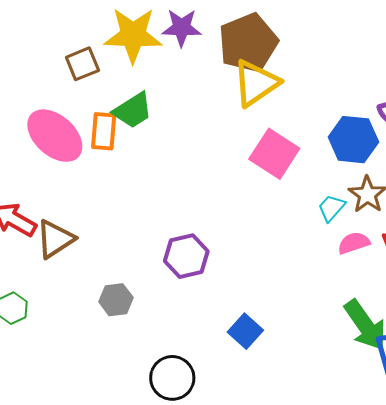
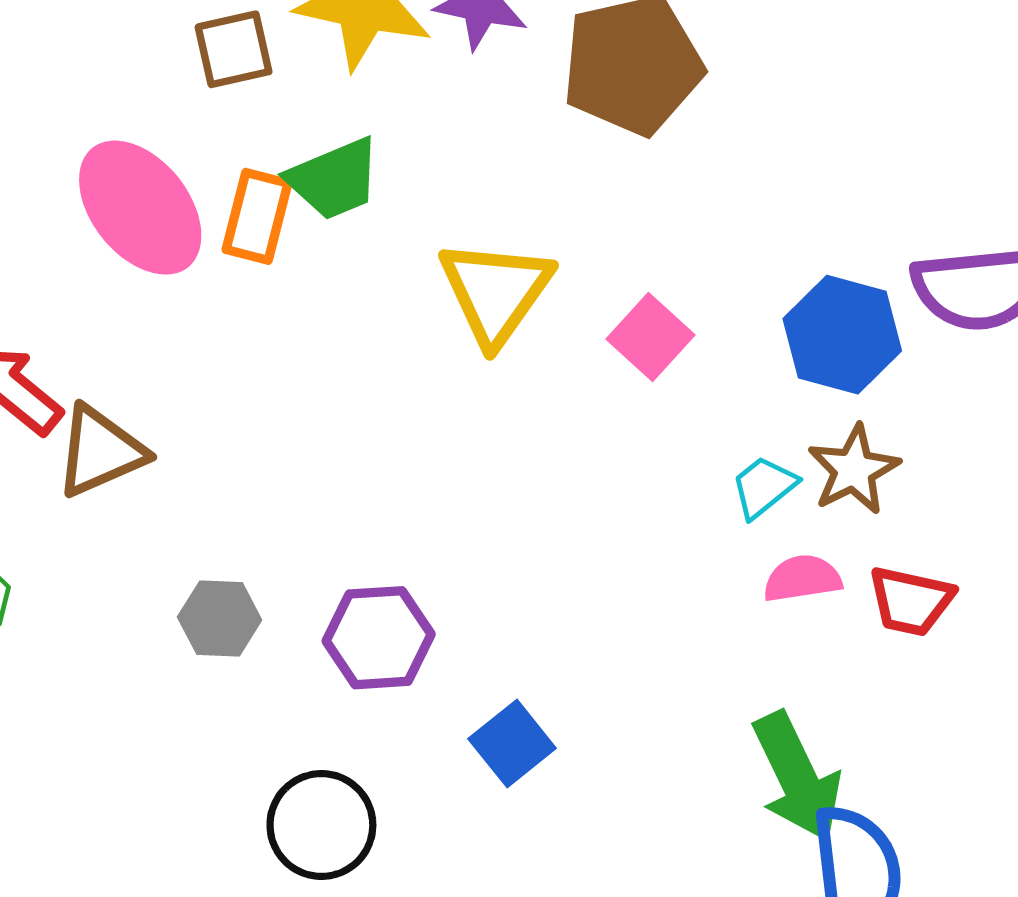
yellow triangle: (256, 83) -> (496, 292), moved, turned -30
pink square: (274, 154) -> (650, 337), size x0.7
purple hexagon: (186, 256) -> (379, 638), moved

